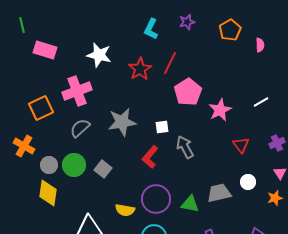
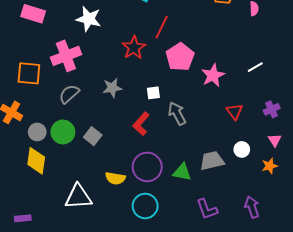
red star: (140, 69) -> (134, 48), moved
orange square: (41, 108) -> (29, 73), turned 30
gray star: (122, 122) -> (112, 88), size x0.7

